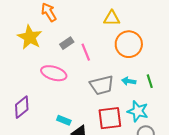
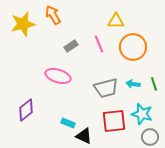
yellow star: (30, 37) -> (23, 24), moved, turned 30
pink line: (86, 52) -> (99, 44), moved

